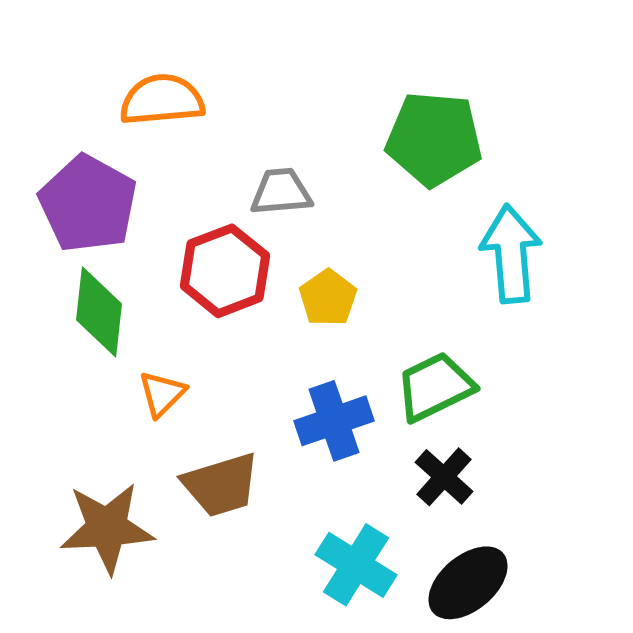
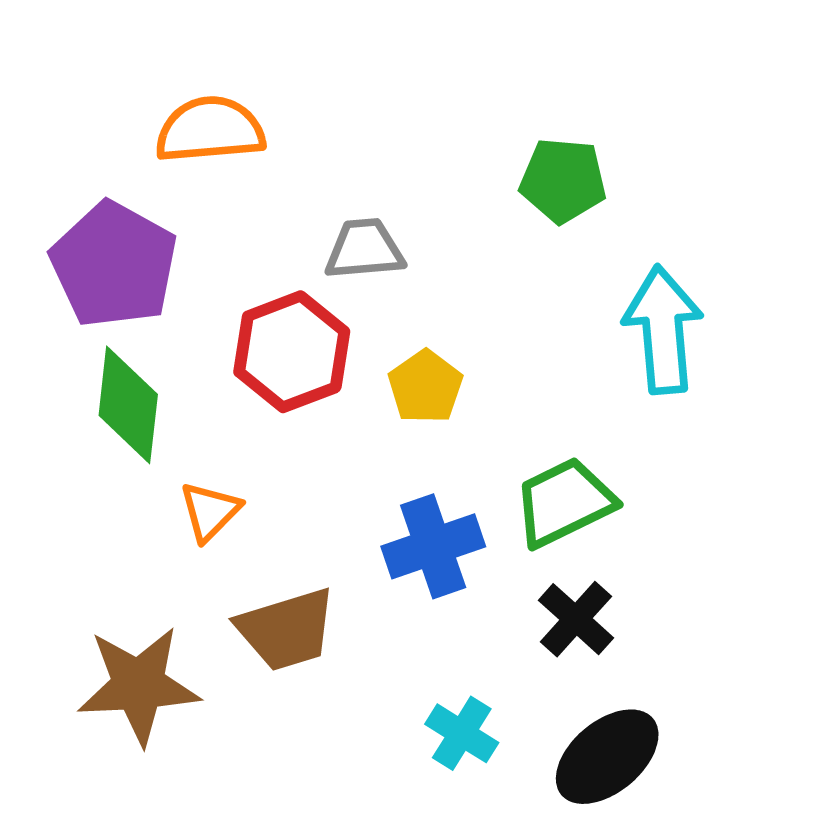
green pentagon: (434, 139) -> (563, 180), size x0.7
cyan cross: (356, 565) -> (462, 733), size x0.7

